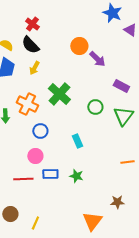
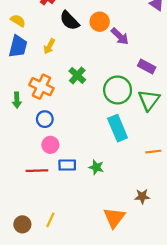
black semicircle: (30, 45) -> (69, 21), moved
green cross: (59, 94) -> (77, 75), size x0.7
green circle: (95, 107) -> (118, 90), size x1.6
blue circle: (40, 131) -> (45, 119), moved
cyan rectangle: (77, 141) -> (118, 128), moved, size x1.6
brown circle: (10, 214) -> (22, 224), moved

